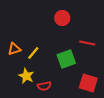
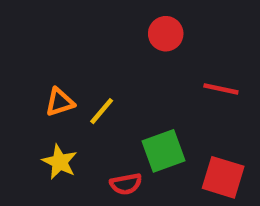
green square: (66, 59) -> (163, 151), moved
yellow star: (26, 76) -> (60, 162), moved

